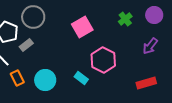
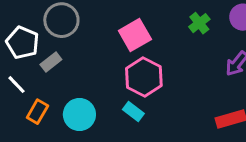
pink hexagon: (103, 60) -> (144, 77), moved
orange rectangle: (17, 78) -> (37, 112), turned 56

